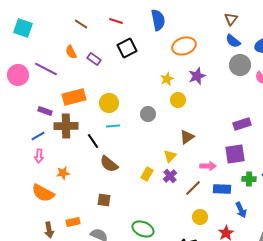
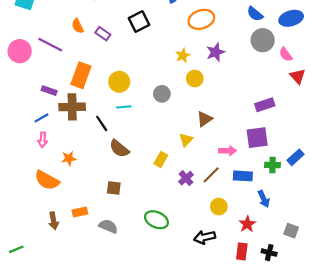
orange rectangle: (74, 97) -> (81, 75), turned -55
purple cross: (170, 176) -> (186, 178), moved

